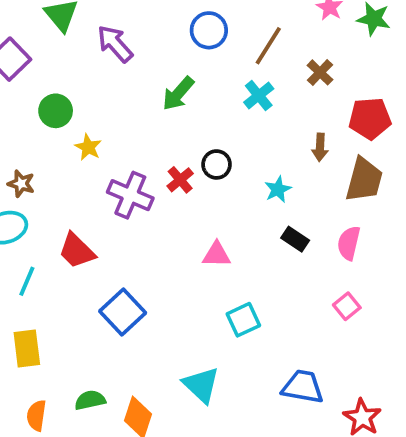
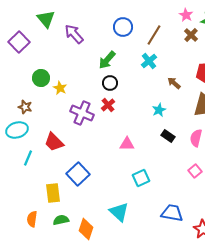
brown cross: (320, 72) -> (191, 35), moved
green circle: (56, 111) -> (41, 78), moved
brown arrow: (320, 147) -> (174, 83), moved, turned 128
black circle: (217, 164) -> (110, 83), moved
yellow rectangle: (27, 348) -> (53, 193), moved
orange semicircle: (36, 415) -> (32, 219), moved

